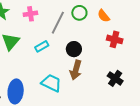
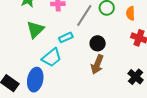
orange semicircle: (104, 16) -> (130, 13), turned 32
cyan trapezoid: (51, 83) -> (52, 58), moved, turned 110

